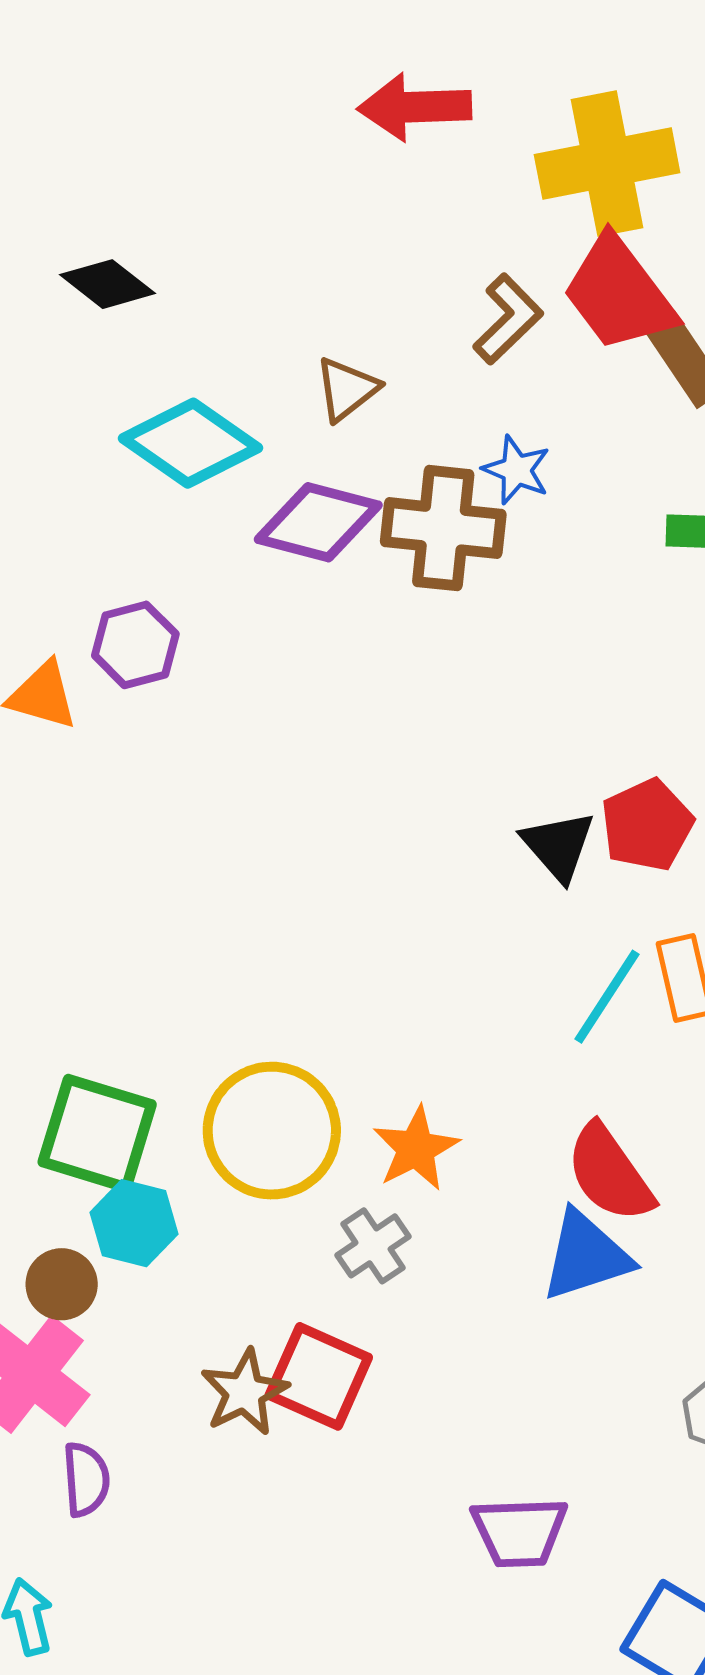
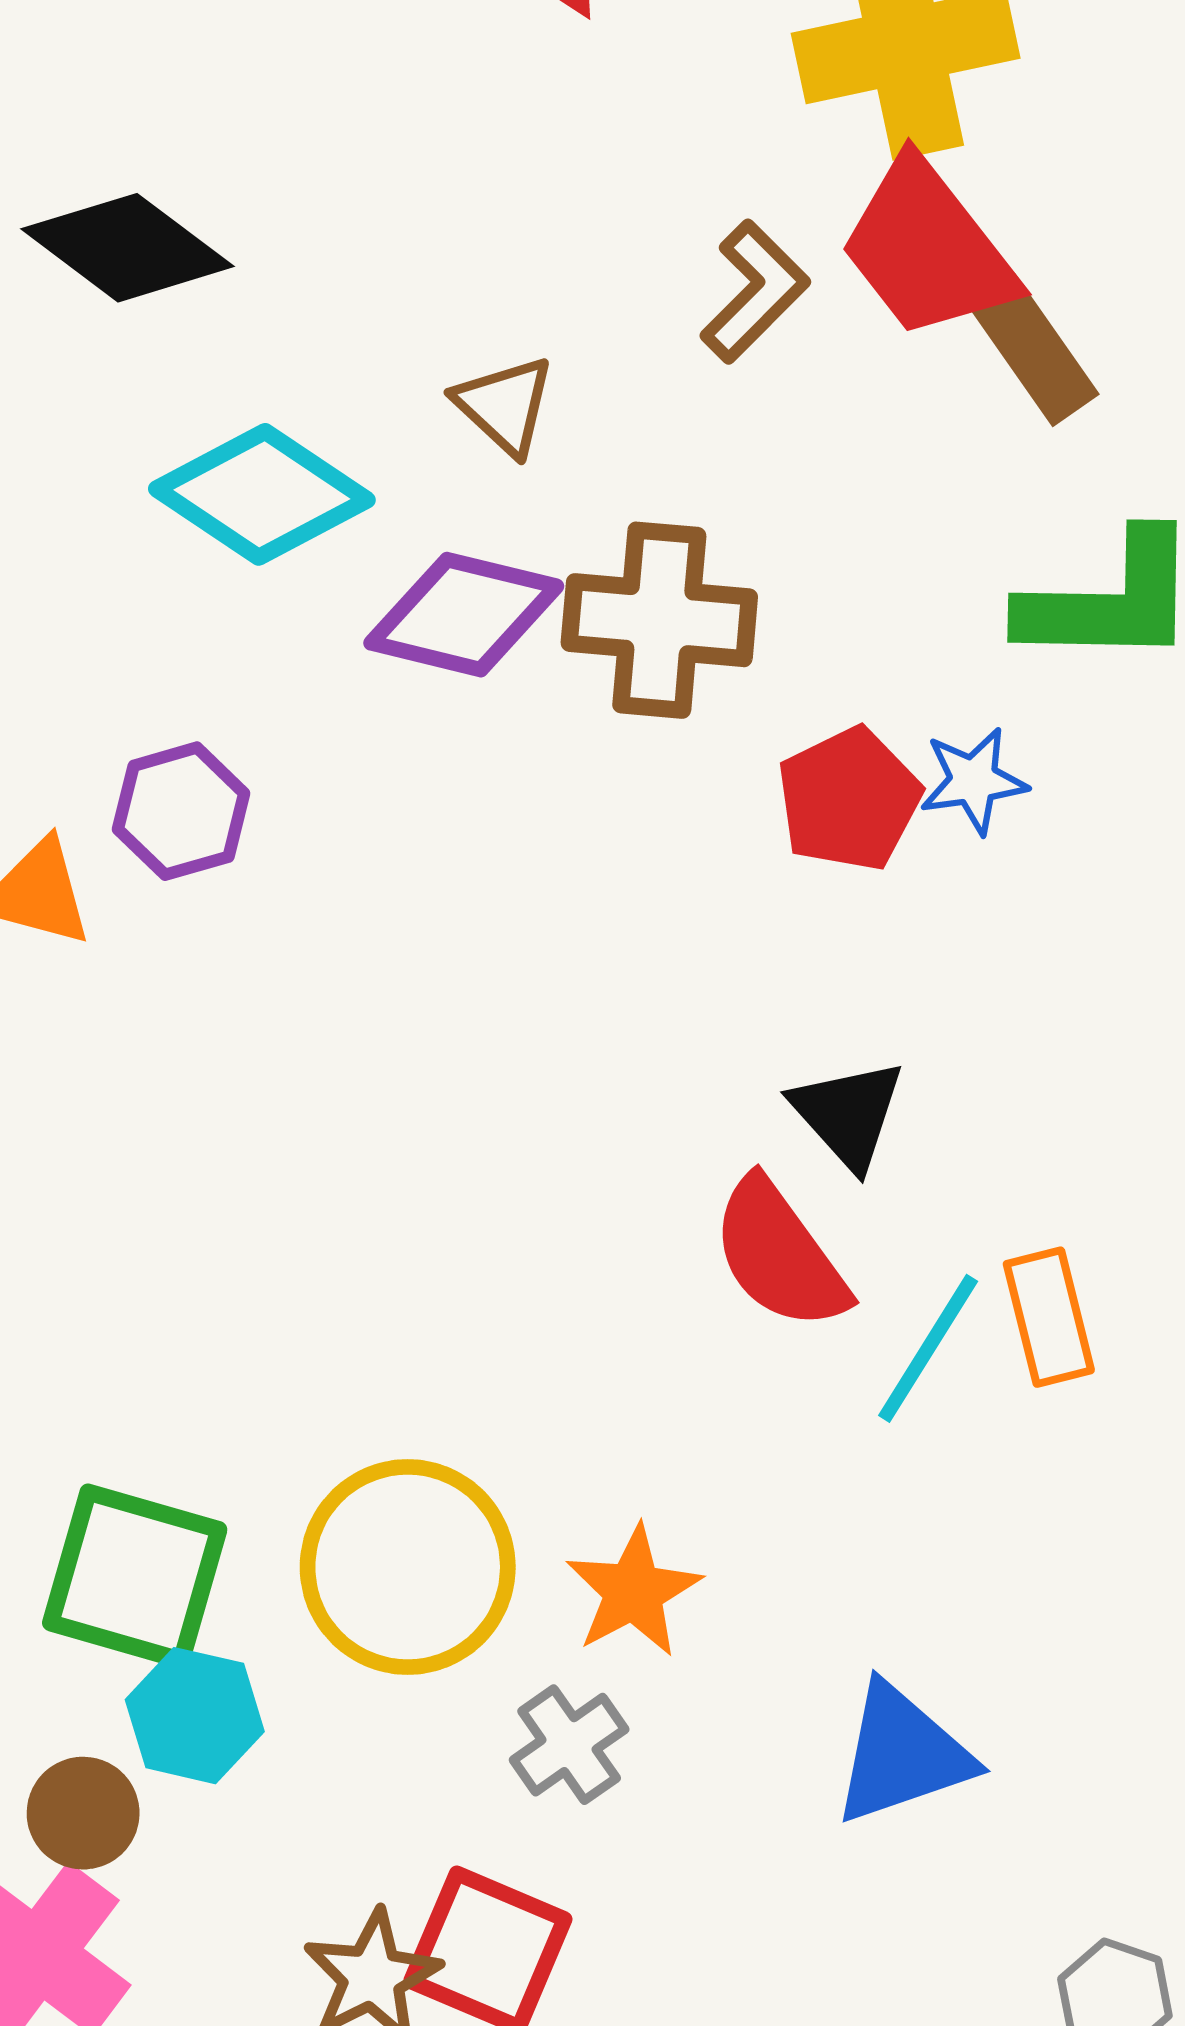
black diamond: (107, 284) -> (128, 248), size x1.4
brown triangle: (347, 389) -> (505, 405), turned -38
blue star: (516, 470) -> (974, 781), moved, turned -30
red pentagon: (647, 825) -> (849, 799), moved
red semicircle: (610, 1173) -> (780, 1254), moved

